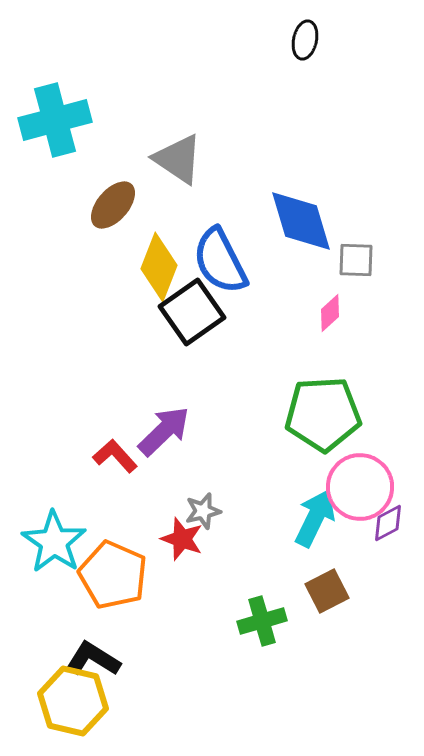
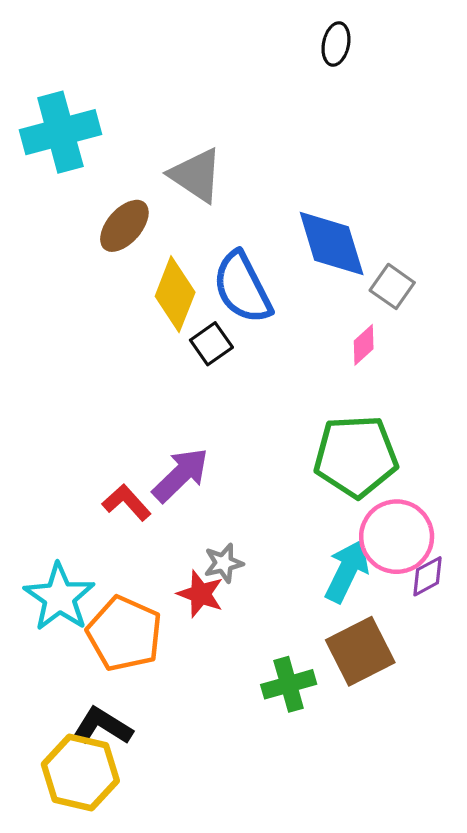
gray square: (356, 260) -> (392, 286), turned 33
black square: (192, 312) -> (211, 344), size x0.6
brown square: (327, 591) -> (360, 651), size x1.4

